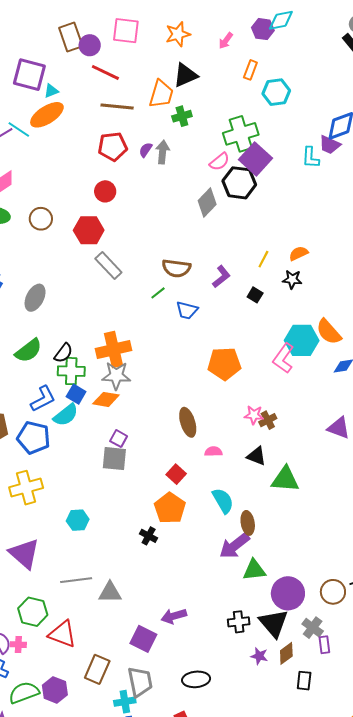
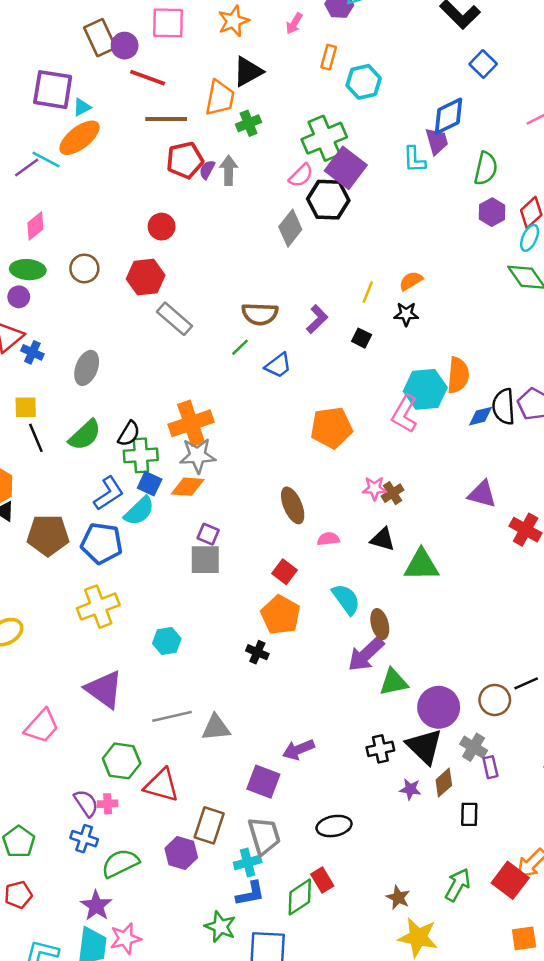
purple trapezoid: (330, 145) -> (437, 141), turned -125
red pentagon: (113, 146) -> (185, 160), moved
blue trapezoid: (187, 310) -> (278, 365), turned -45
orange semicircle: (329, 332) -> (458, 375), turned -128
purple hexagon: (55, 690) -> (181, 853), moved

